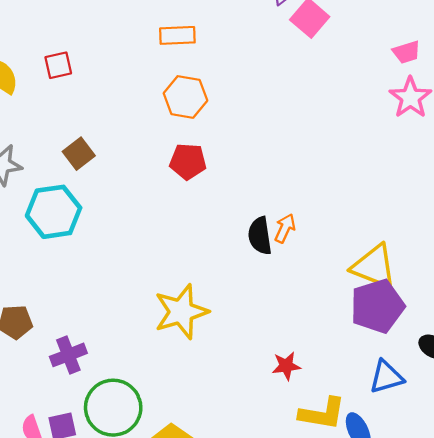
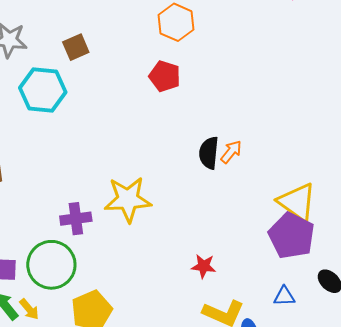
purple pentagon: (377, 306) -> (291, 236), turned 30
purple cross: (68, 355) -> (76, 219), moved
blue triangle: (386, 377) -> (284, 296), size x0.7

